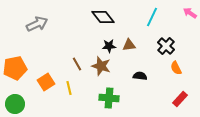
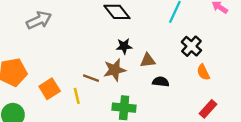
brown triangle: (129, 45) -> (148, 60), moved
brown line: (77, 64) -> (91, 78), moved, turned -40
brown star: (101, 66) -> (115, 70), turned -30

